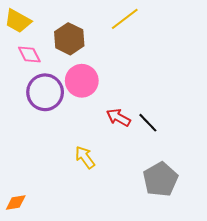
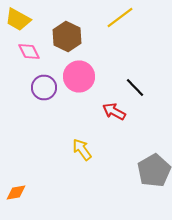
purple circle: (45, 92) -> (44, 88), size x0.7
black line: (148, 123) -> (135, 88), moved

